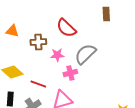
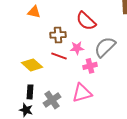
orange triangle: (12, 31) -> (34, 12), moved
red line: (38, 84) -> (59, 56), moved

